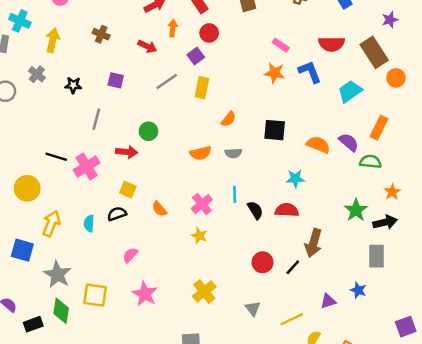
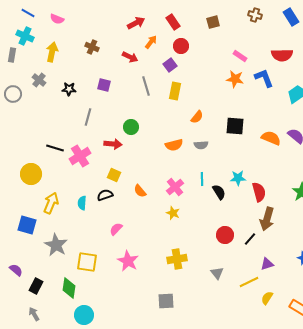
orange arrow: (173, 28) -> (151, 42), turned 32
gray line: (167, 82) -> (146, 86), turned -72
cyan star: (295, 179) -> (238, 178), moved
red semicircle: (287, 210) -> (259, 192), moved, turned 72
yellow cross: (204, 291) -> (177, 259), turned 30
purple triangle: (328, 301) -> (267, 264), moved
green diamond: (61, 311) -> (69, 288), moved
black rectangle: (33, 324) -> (36, 286), turned -42

